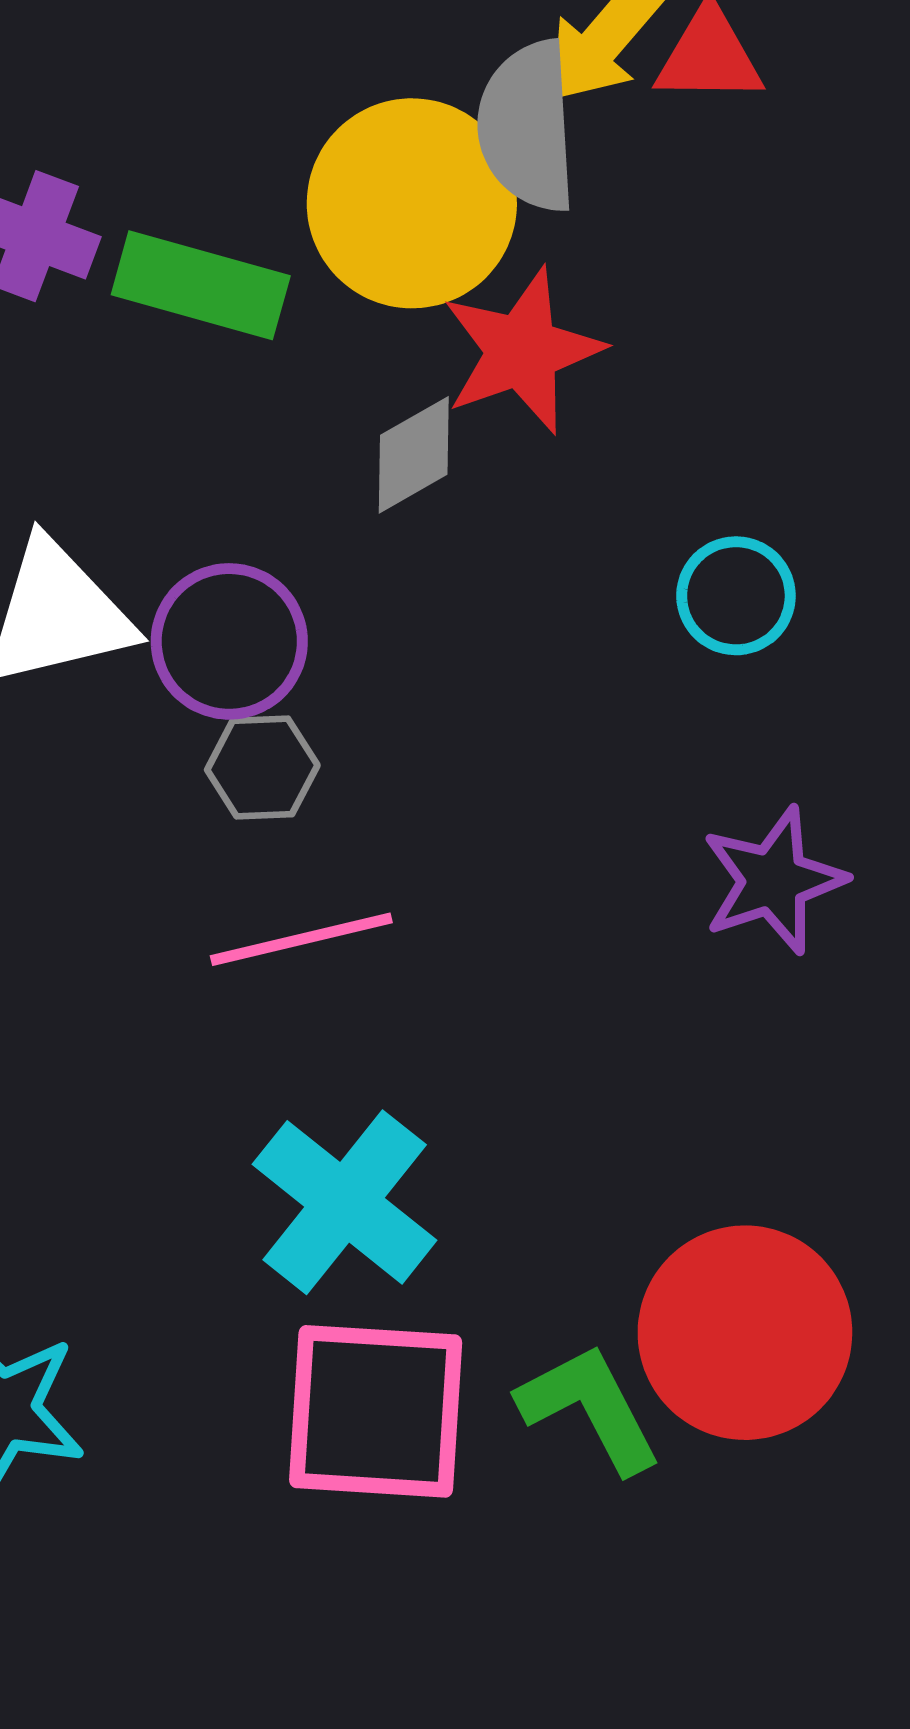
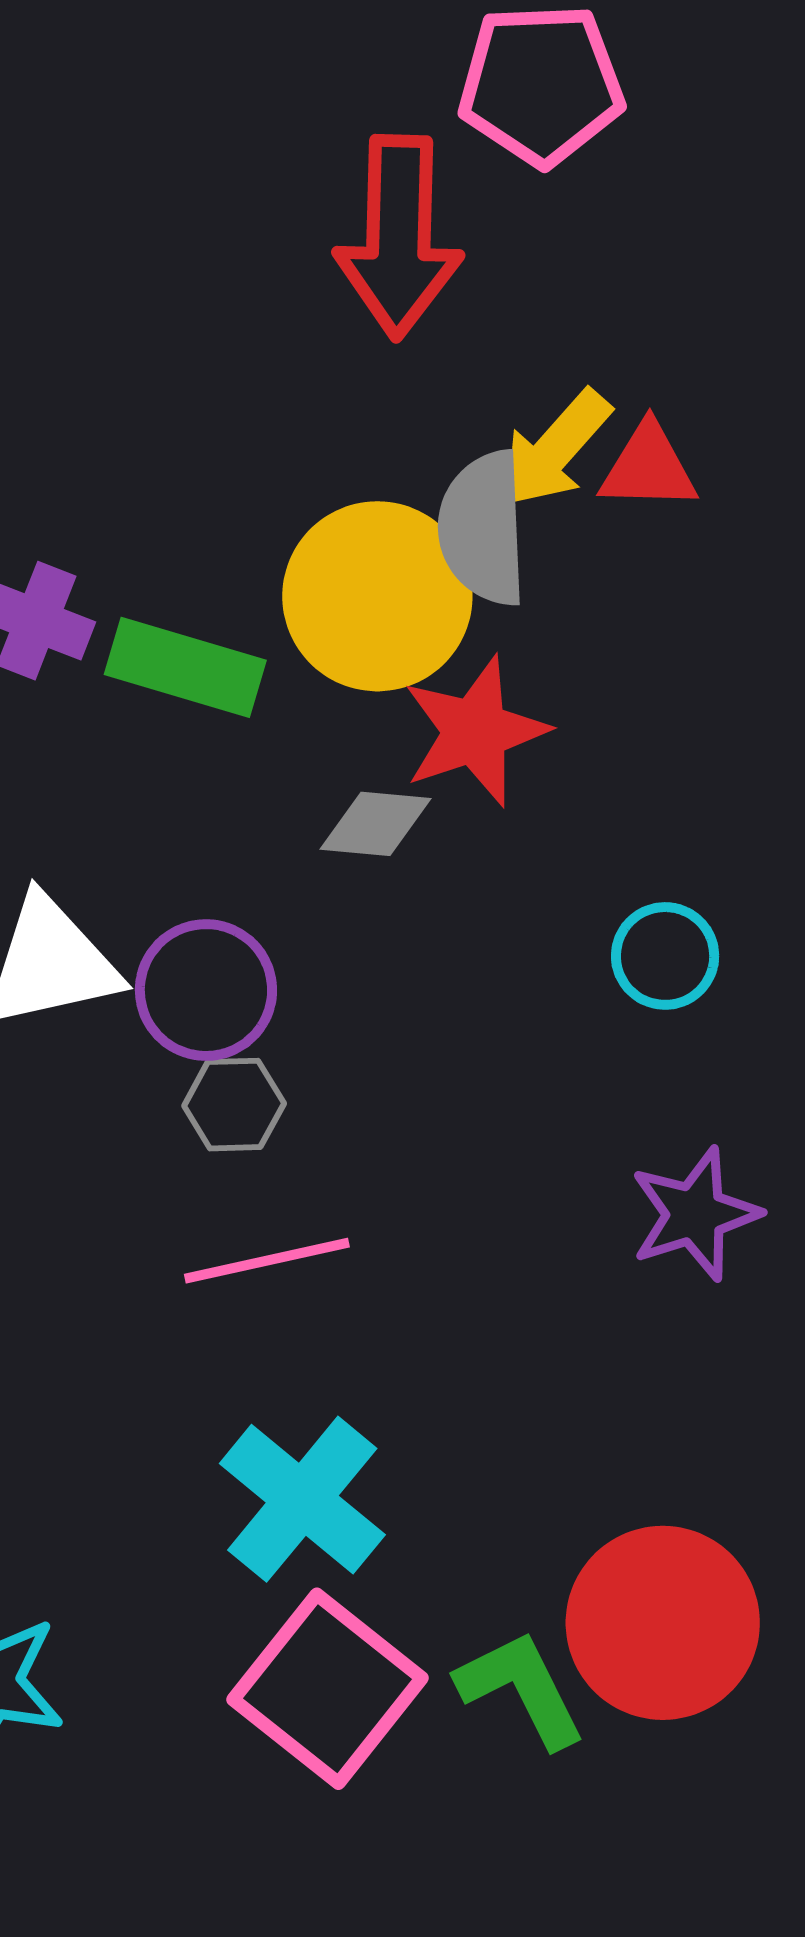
gray diamond: (414, 455) -> (376, 824), turned 34
pink square: (376, 1411) -> (328, 1689), turned 34

